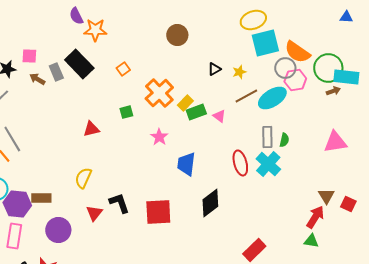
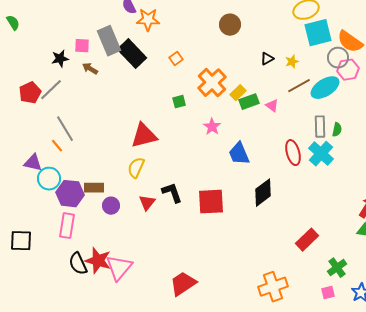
gray rectangle: (56, 72) -> (109, 41), moved, size x1.6
red triangle: (91, 129) -> (144, 136), moved, size x1.6
blue trapezoid: (186, 164) -> (239, 154), turned -30
purple circle: (58, 230) -> (111, 206), moved, size x0.7

